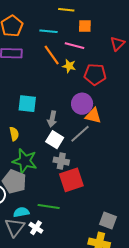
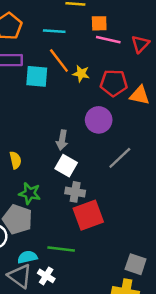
pink line: (74, 46) -> (108, 40), moved
cyan square: (27, 104) -> (37, 76), moved
orange triangle: (93, 116) -> (140, 95), moved
gray line: (80, 134) -> (120, 158), moved
green star: (25, 161) -> (30, 193), size x0.7
gray triangle: (15, 227) -> (20, 276), turned -30

